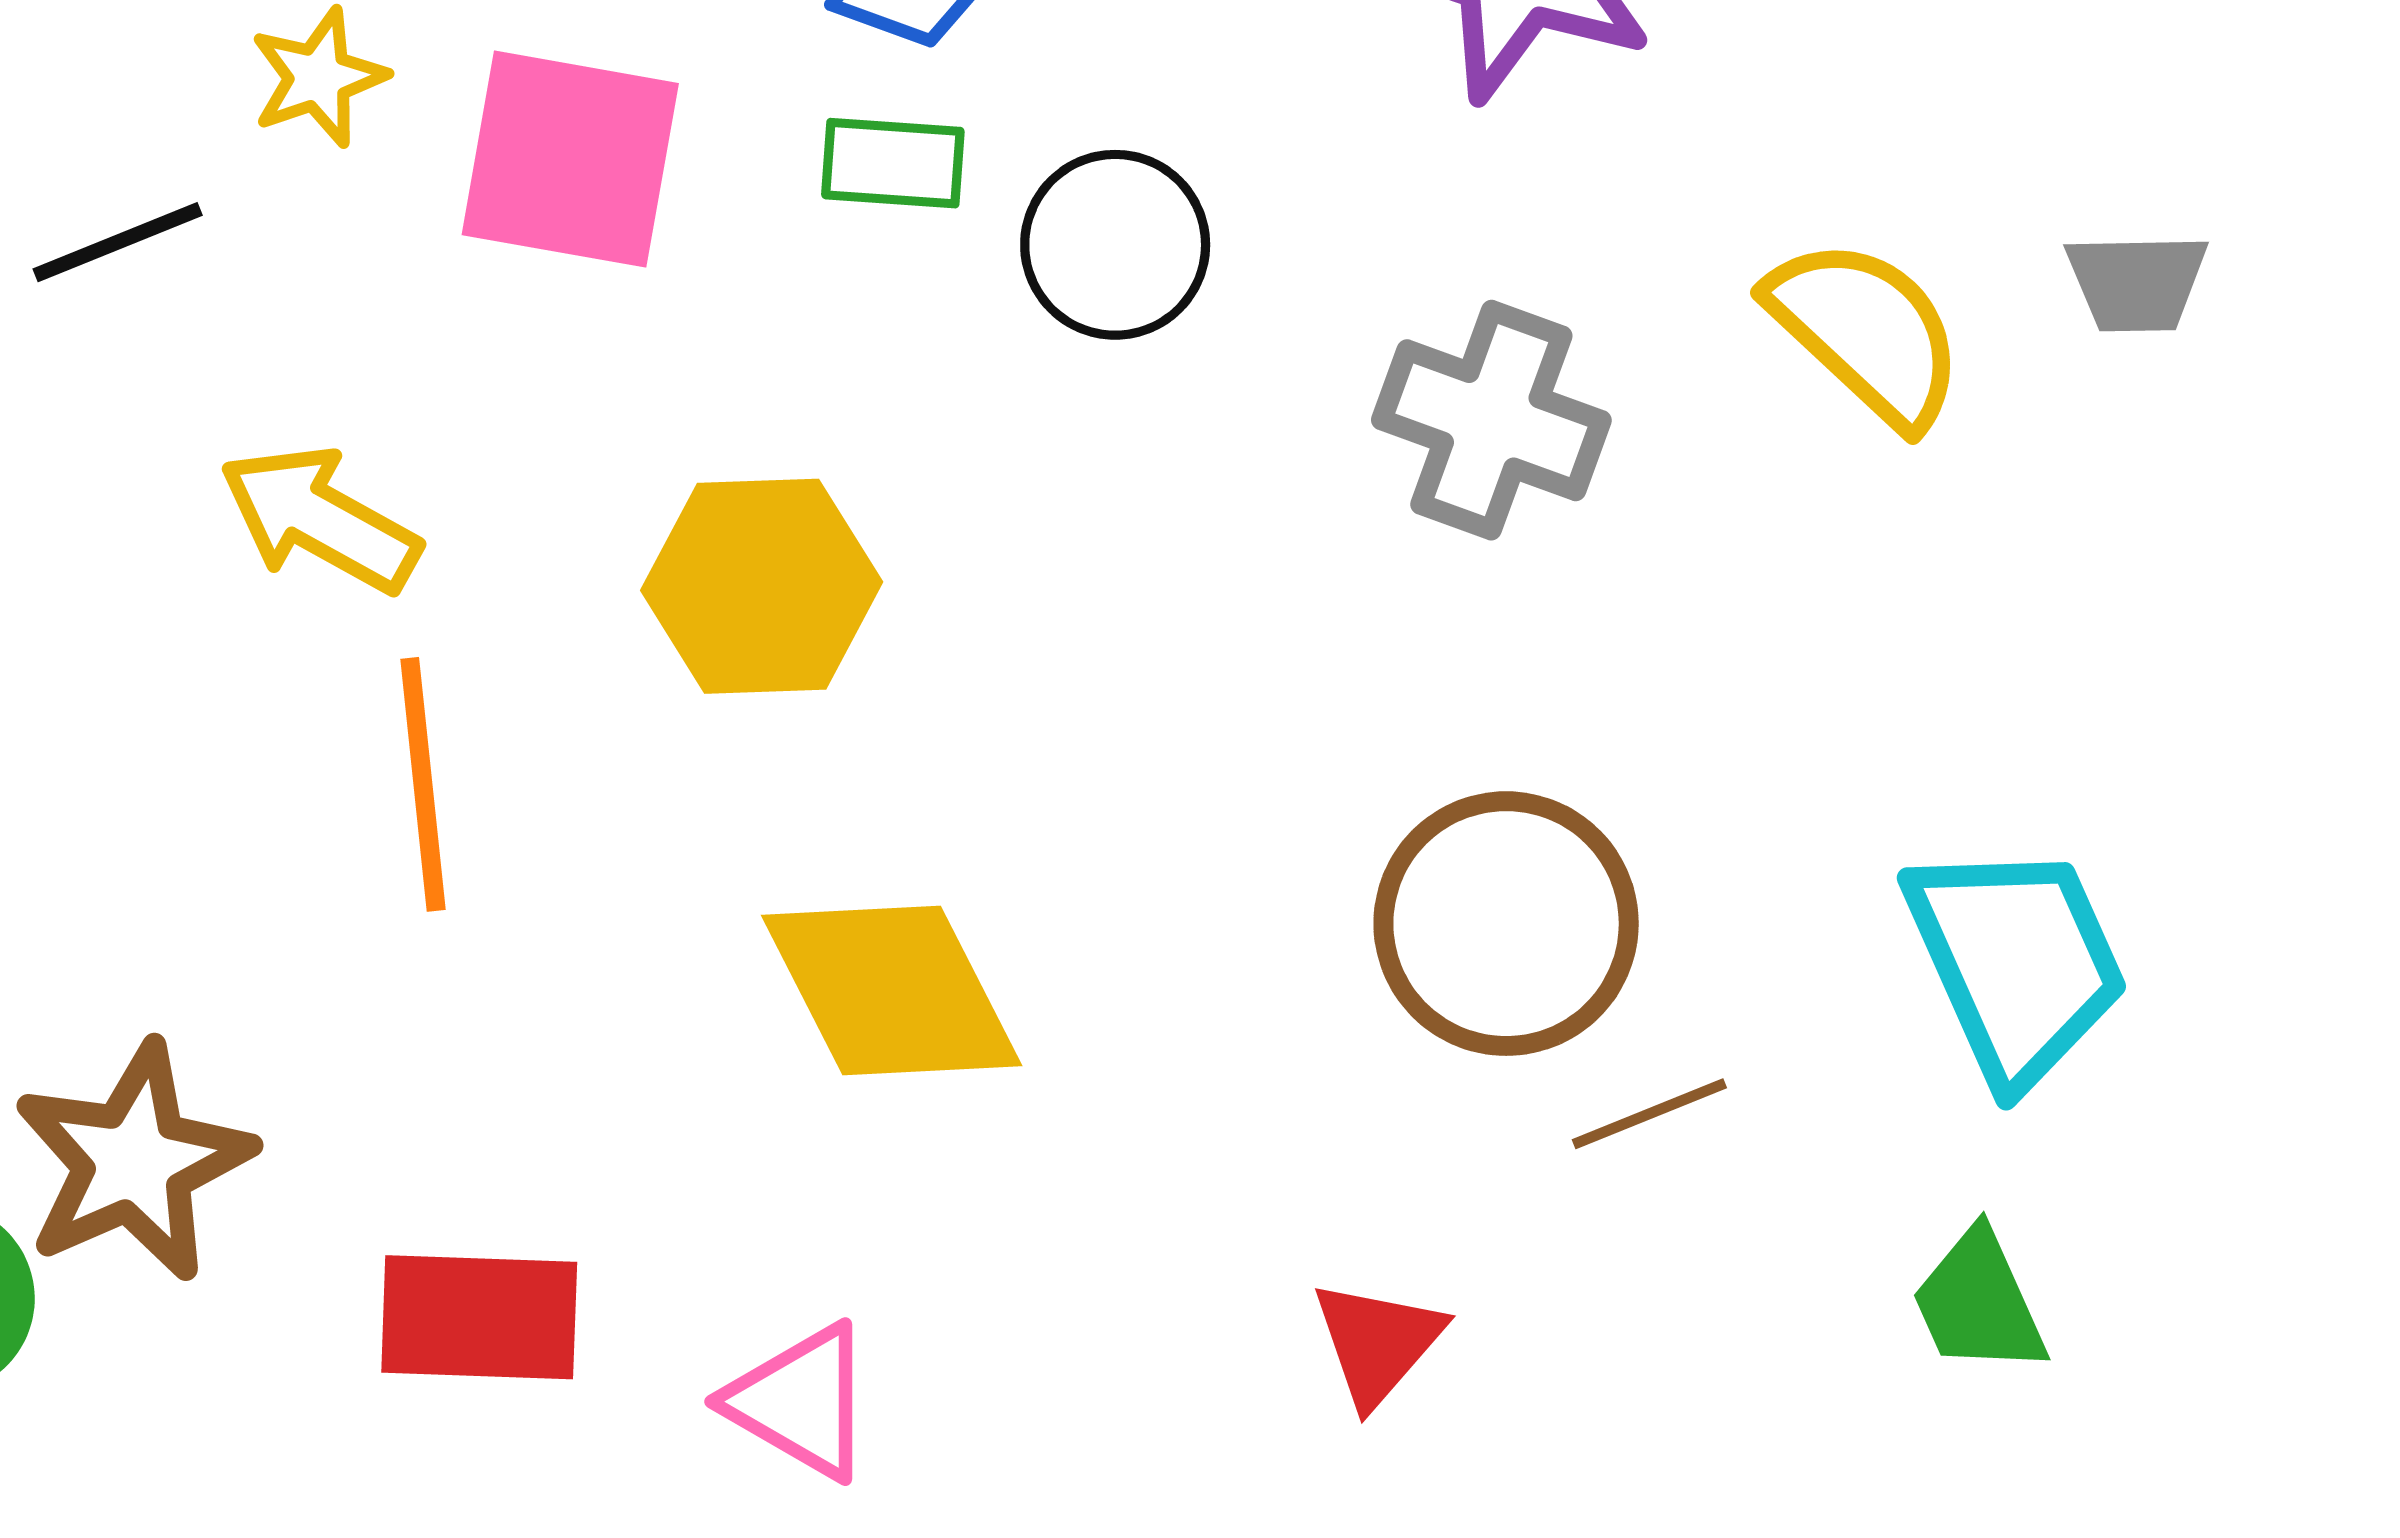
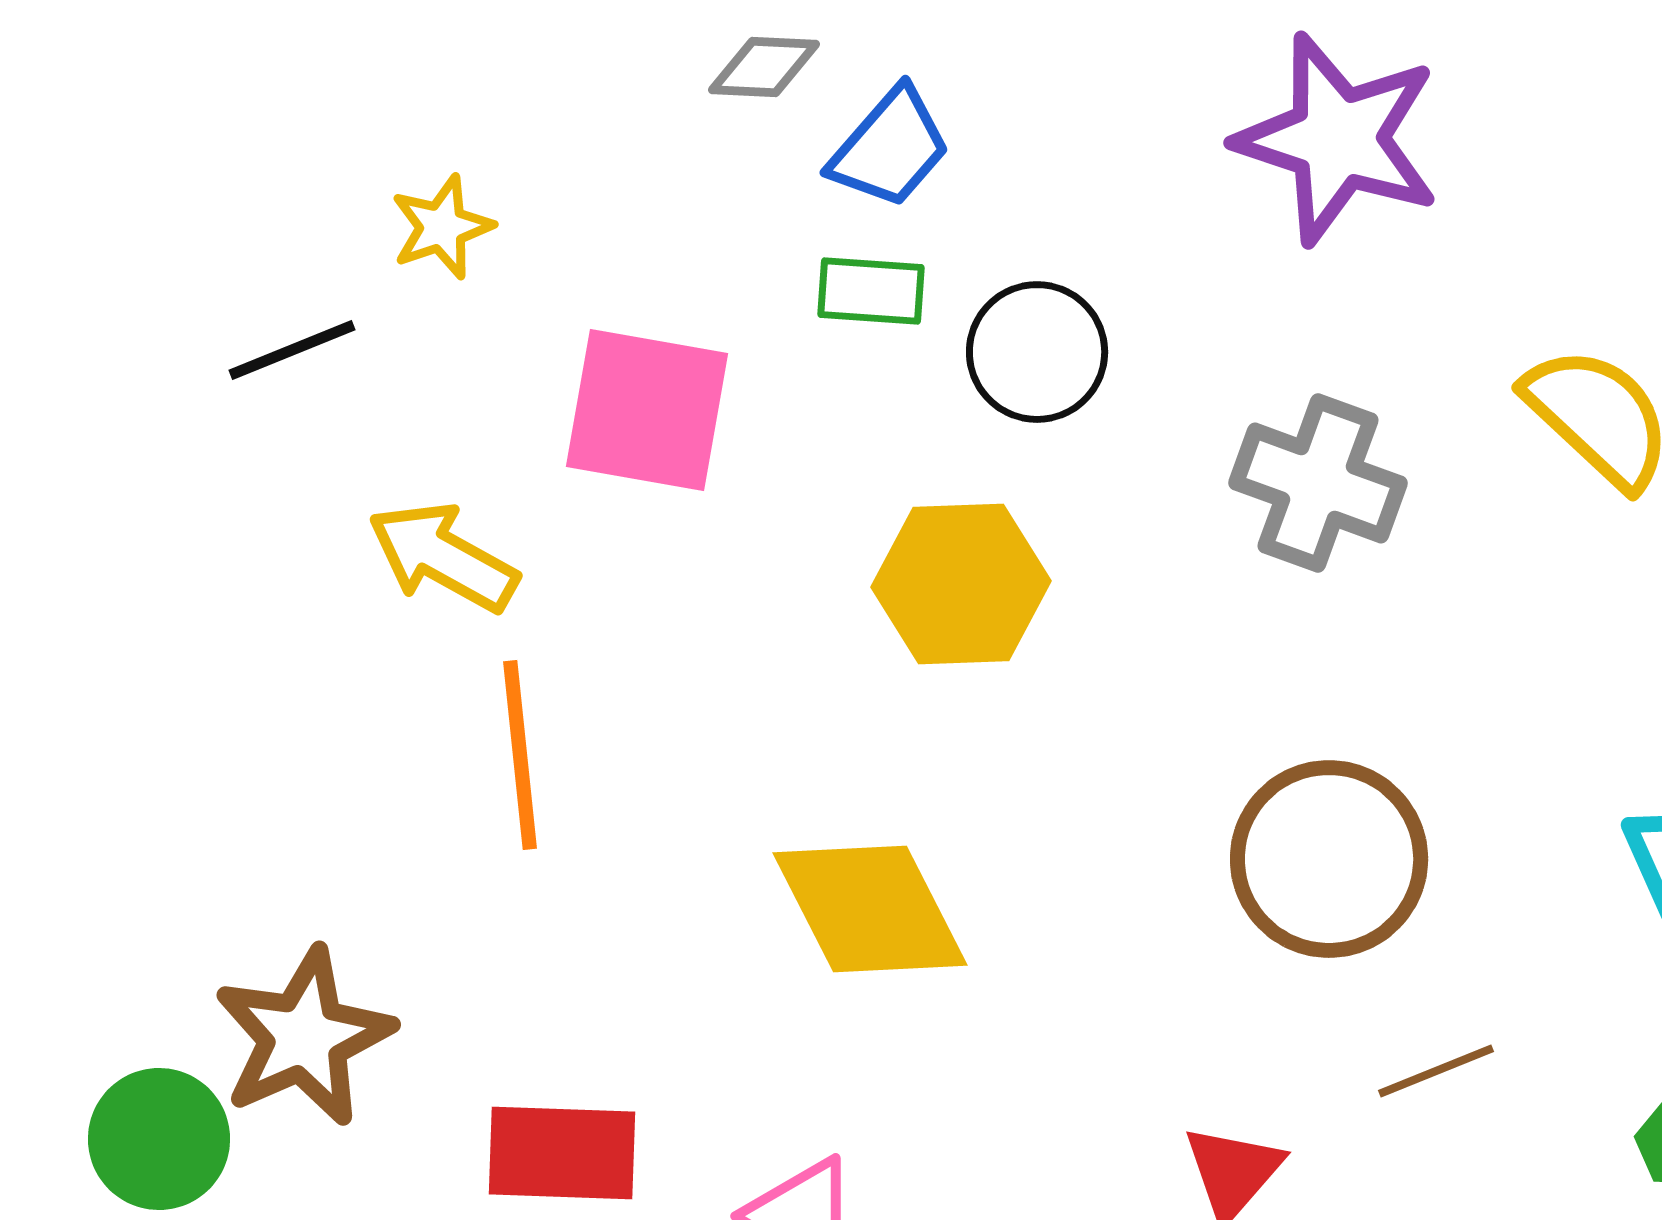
pink square: (570, 159) -> (647, 410), moved
yellow hexagon: (762, 586) -> (961, 584), moved
brown line: (1649, 1114) -> (1436, 1071), moved

